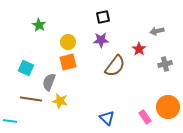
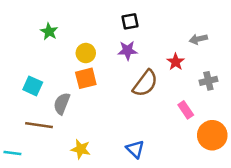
yellow star: (60, 101) -> (81, 149), moved
pink rectangle: (145, 117) -> (186, 110), moved

